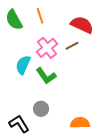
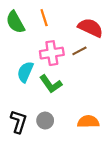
pink cross: (47, 48) -> (52, 53), turned 30
orange semicircle: (80, 123) -> (88, 122), moved
black L-shape: (19, 124) -> (19, 122), moved, turned 50

